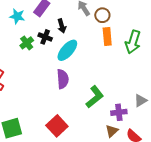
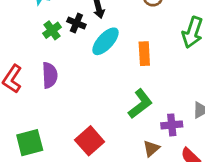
orange rectangle: (107, 37) -> (144, 54), moved
purple semicircle: (63, 79) -> (50, 75), moved
brown triangle: (112, 131) -> (151, 148), moved

